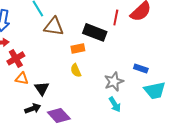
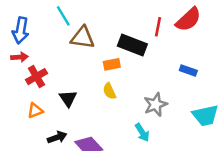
blue rectangle: (141, 68) -> (188, 70), moved
orange triangle: (22, 78) -> (35, 111), moved, turned -32
black triangle: (42, 88) -> (68, 98), moved
cyan arrow: (115, 104) -> (142, 132), moved

